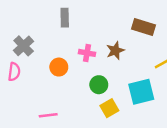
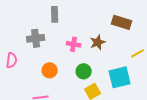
gray cross: (24, 46) -> (36, 38), moved, turned 36
orange circle: (59, 67) -> (50, 70), moved

